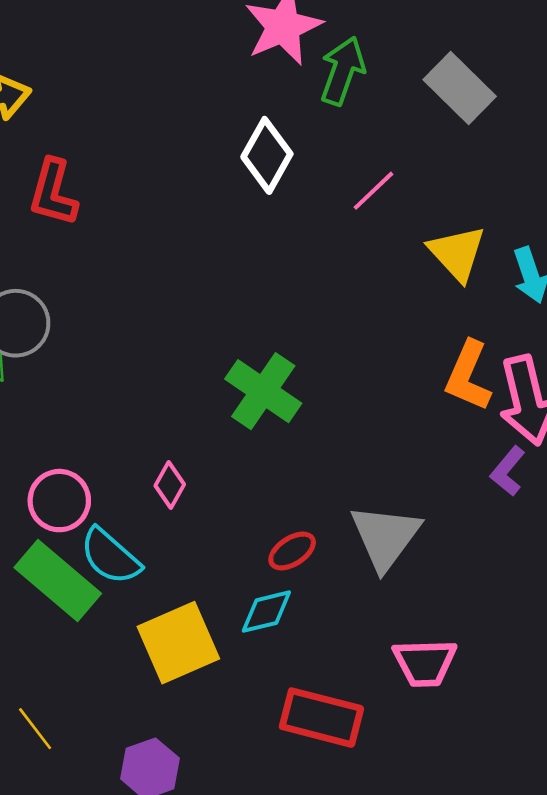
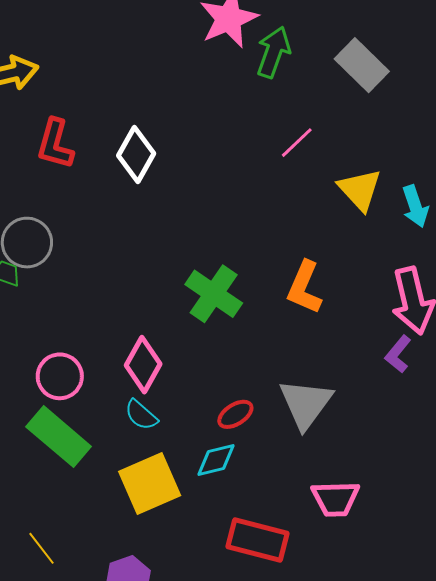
white diamond: (267, 155) -> (136, 154), moved
orange L-shape: (468, 376) -> (304, 287), moved
pink diamond: (170, 485) -> (143, 365), size x1.6
cyan semicircle: (110, 556) -> (141, 415), moved, size x0.7

